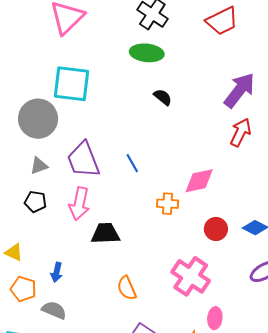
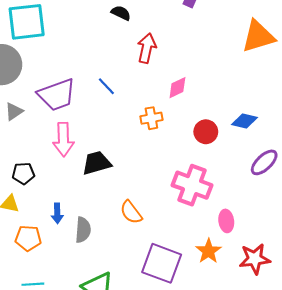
red arrow: (241, 132) -> (147, 48), moved
purple trapezoid: (83, 160) -> (57, 95), turned -75
pink diamond: (199, 181) -> (177, 88), size x0.7
black pentagon: (35, 202) -> (23, 173), moved
gray semicircle: (54, 310) -> (83, 230), moved, turned 85

